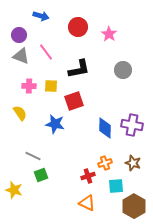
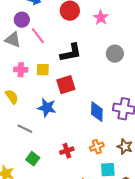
purple circle: (19, 35) -> (22, 20), moved
gray line: (33, 156) -> (25, 129), moved
green square: (41, 175) -> (33, 159), turned -32
red cross: (88, 176) -> (67, 151), moved

